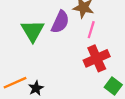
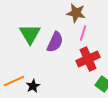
purple semicircle: (60, 22) -> (55, 42), moved

